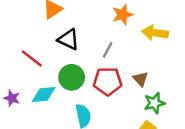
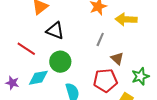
gray line: (108, 50) -> (100, 39), moved
red pentagon: (108, 81) -> (105, 80), moved
green star: (154, 103) -> (140, 76), moved

